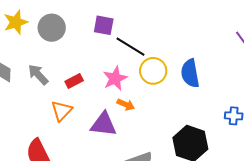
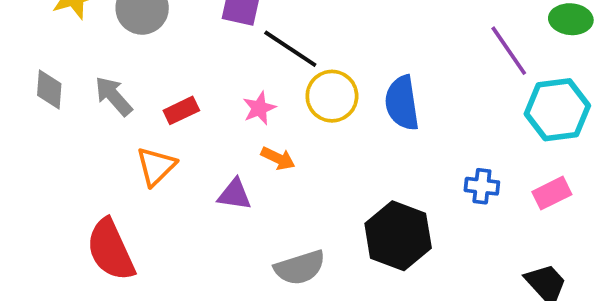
pink star: (115, 78) -> (259, 108), size x0.7
purple triangle: (104, 124) -> (235, 194), size x0.7

